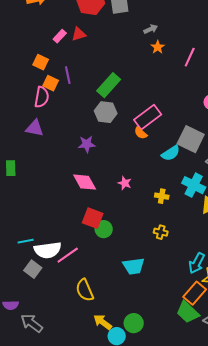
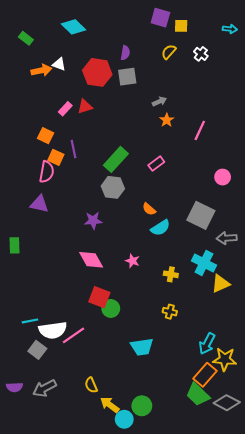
pink rectangle: (148, 117) -> (156, 164), moved, size x0.6
cyan semicircle: (171, 153) -> (160, 228), moved
yellow semicircle: (85, 290) -> (91, 385), moved, size x0.7
gray arrow: (32, 323) -> (45, 388), moved, turned -65

